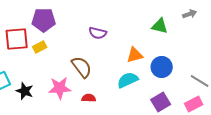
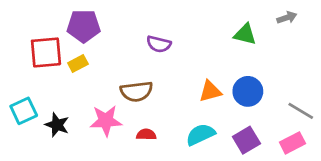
orange triangle: (135, 55) -> (210, 91), moved
brown semicircle: (82, 67) -> (136, 91), turned 120
cyan semicircle: (128, 80) -> (201, 135), moved

